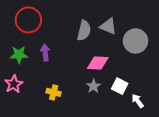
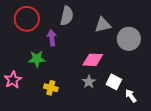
gray triangle: (108, 26) -> (103, 25), turned -36
gray semicircle: (84, 30) -> (67, 16), moved
purple arrow: (45, 53) -> (52, 38), moved
green star: (19, 55) -> (37, 59), moved

